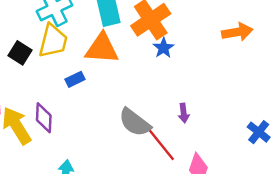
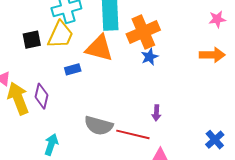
black square: (20, 53) -> (32, 40), turned 36
gray semicircle: (135, 122) -> (99, 126), moved, turned -32
red line: (160, 144) -> (133, 134), turned -48

